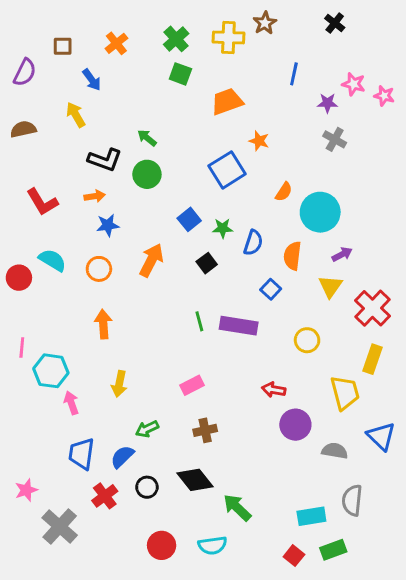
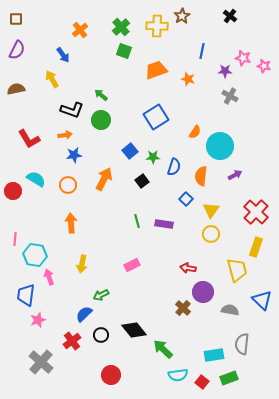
brown square: (63, 46) -> (16, 19), moved
orange star: (259, 141) -> (188, 79), moved
yellow triangle: (330, 286) -> (211, 210), moved
purple rectangle: (239, 326) -> (164, 224), size x0.7
brown cross: (205, 430) -> (183, 308), moved, turned -35
blue trapezoid: (81, 454) -> (26, 295), moved
pink star: (26, 490) -> (38, 320), moved
cyan semicircle: (212, 545) -> (178, 375), moved

